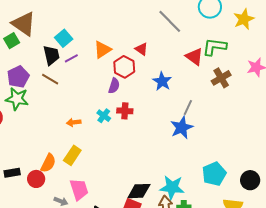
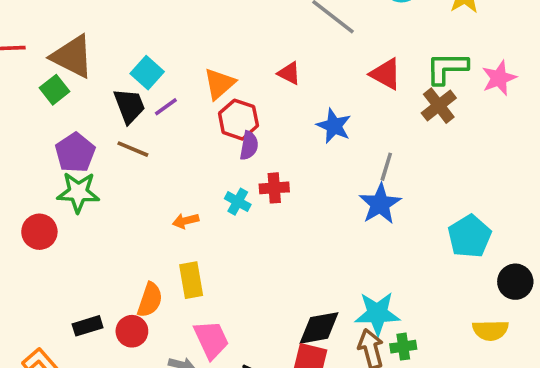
green L-shape: (214, 47) -> (447, 68), moved
red hexagon: (124, 67) -> (238, 120), moved
yellow rectangle: (72, 155) -> (191, 280), turned -36
cyan pentagon: (214, 174) -> (470, 236), moved

